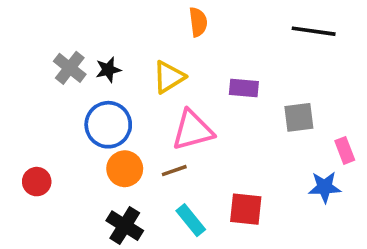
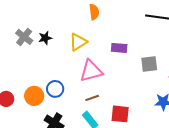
blue circle: (108, 125) -> (55, 89), moved, size x0.7
orange circle: (125, 169) -> (34, 96), moved
brown line: (174, 171) -> (92, 98), moved

